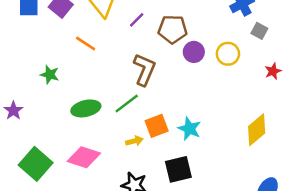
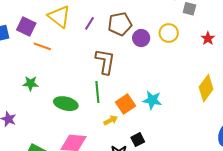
orange line: (86, 43) -> (42, 46), moved
green line: (127, 104) -> (97, 92), turned -45
green ellipse: (86, 108) -> (66, 104), turned 40
black square: (178, 169) -> (138, 140), moved, size x0.6

